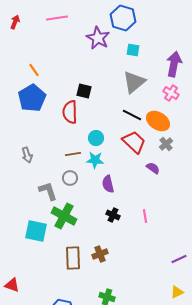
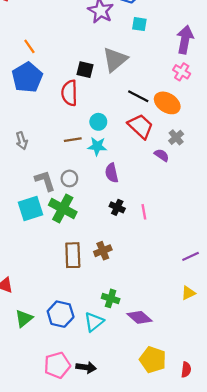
gray triangle: (134, 82) -> (115, 60), moved
gray cross: (166, 144) -> (176, 137), moved
gray circle: (70, 178) -> (69, 178), moved
pink line: (145, 216) -> (144, 212), moved
cyan square: (36, 231) -> (31, 208), moved, turned -30

